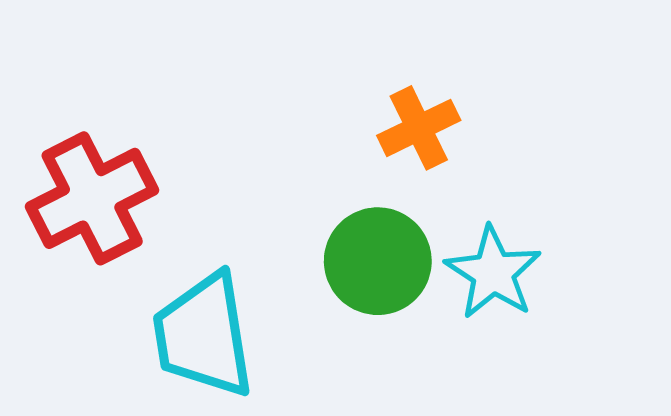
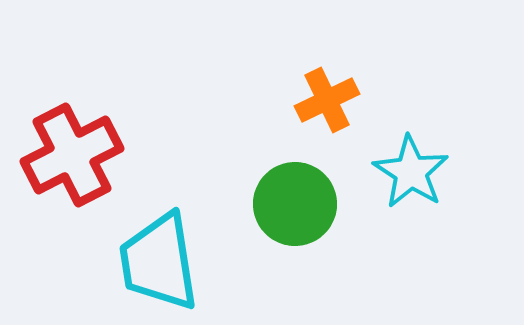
cyan star: (493, 273) -> (411, 172), moved

